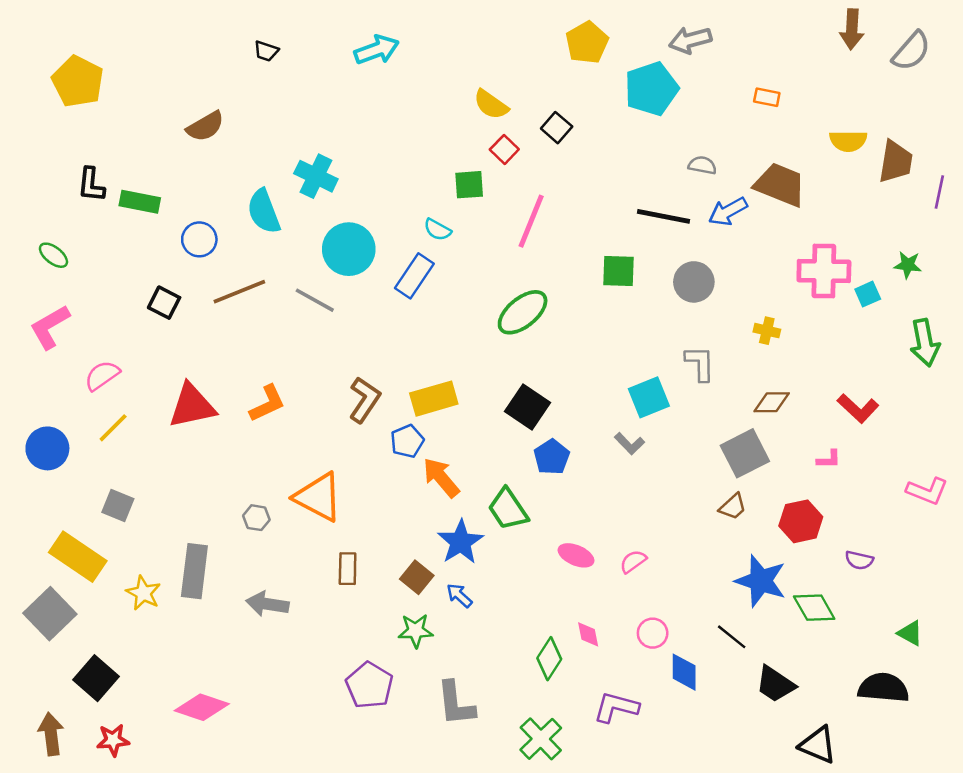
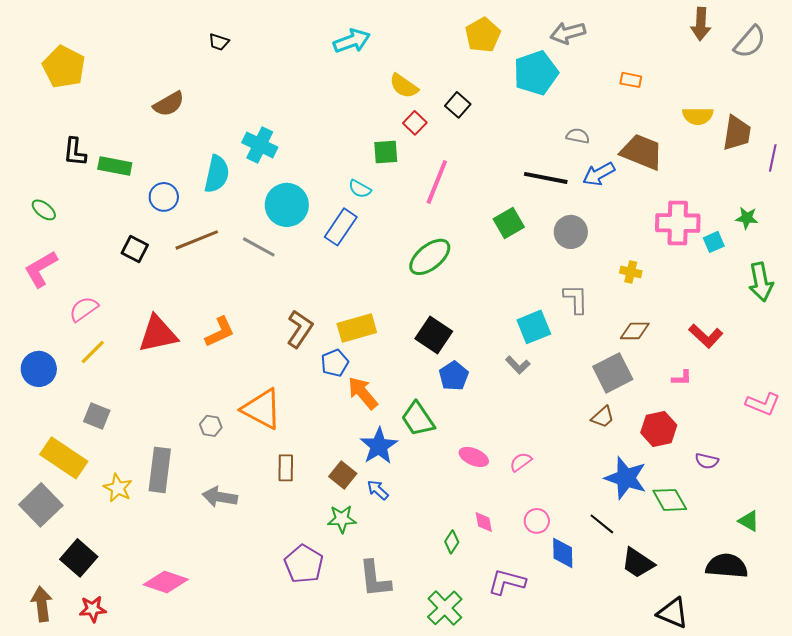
cyan arrow: (377, 50) -> (352, 41), moved
cyan semicircle: (264, 211) -> (217, 174), turned -147
green square: (619, 271) -> (509, 223), turned -32
green diamond: (549, 659) -> (452, 542), size x0.7

